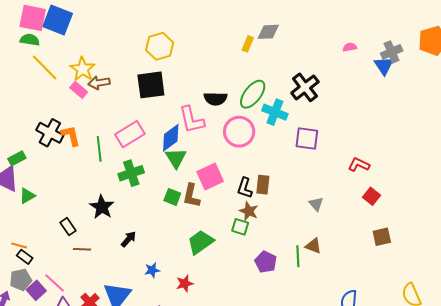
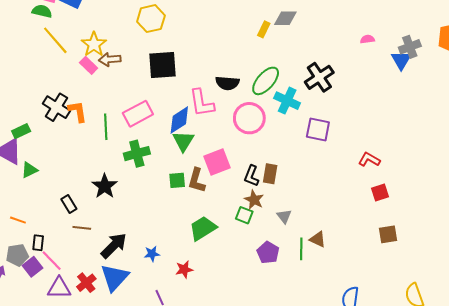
yellow hexagon: (160, 46) -> (151, 19), moved
red square: (371, 196) -> (380, 192), turned 30
green square: (172, 197) -> (177, 180), turned -30
gray triangle: (316, 204) -> (284, 216), moved
black arrow: (128, 239) -> (114, 246), moved, size x1.6
black rectangle: (25, 257) -> (38, 243), moved, turned 56

